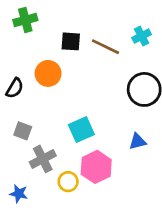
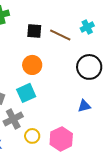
orange circle: (48, 73) -> (32, 65), moved
cyan square: (81, 130) -> (26, 93), moved
pink hexagon: (96, 167) -> (61, 139), moved

